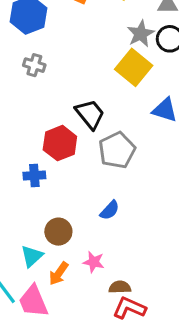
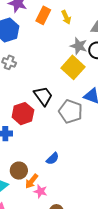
gray star: (141, 34) -> (79, 46), turned -30
gray pentagon: (117, 150) -> (71, 111), moved, turned -30
orange arrow: (59, 274) -> (32, 181), moved

